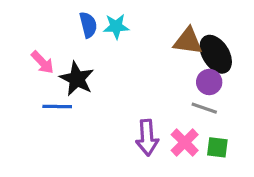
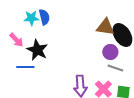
cyan star: (116, 26) -> (31, 18), moved
purple circle: (209, 82) -> (110, 52), moved

